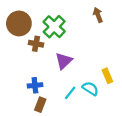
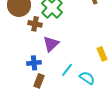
purple triangle: (64, 61) -> (51, 44), moved
cyan semicircle: (90, 89) -> (87, 78), moved

